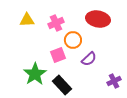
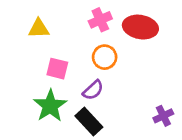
pink cross: (56, 23) -> (100, 20), moved
pink square: (58, 55) -> (57, 69), moved, turned 35
purple semicircle: (89, 59) -> (93, 90), moved

